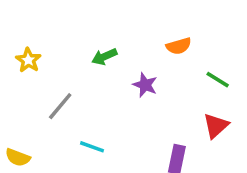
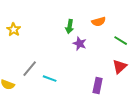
green arrow: (104, 57) -> (70, 27), moved, turned -56
gray line: (60, 106) -> (30, 69), moved

